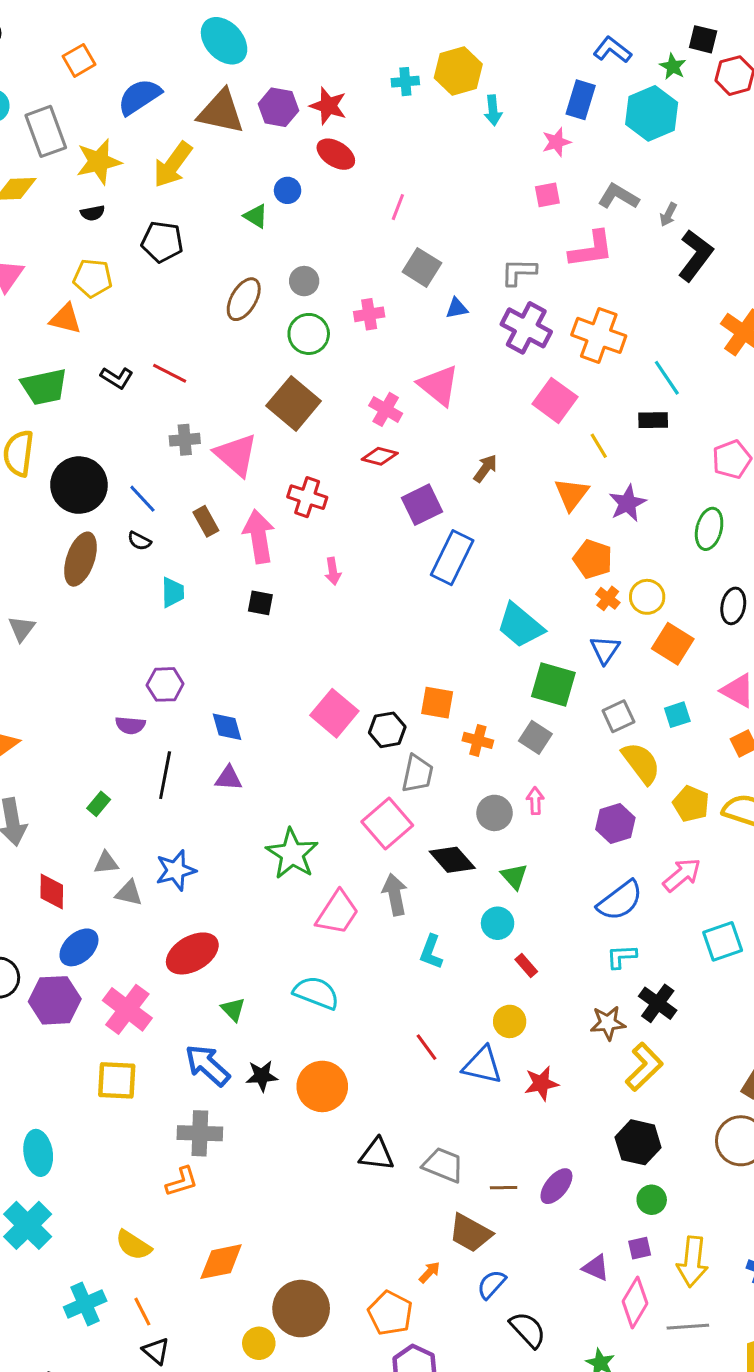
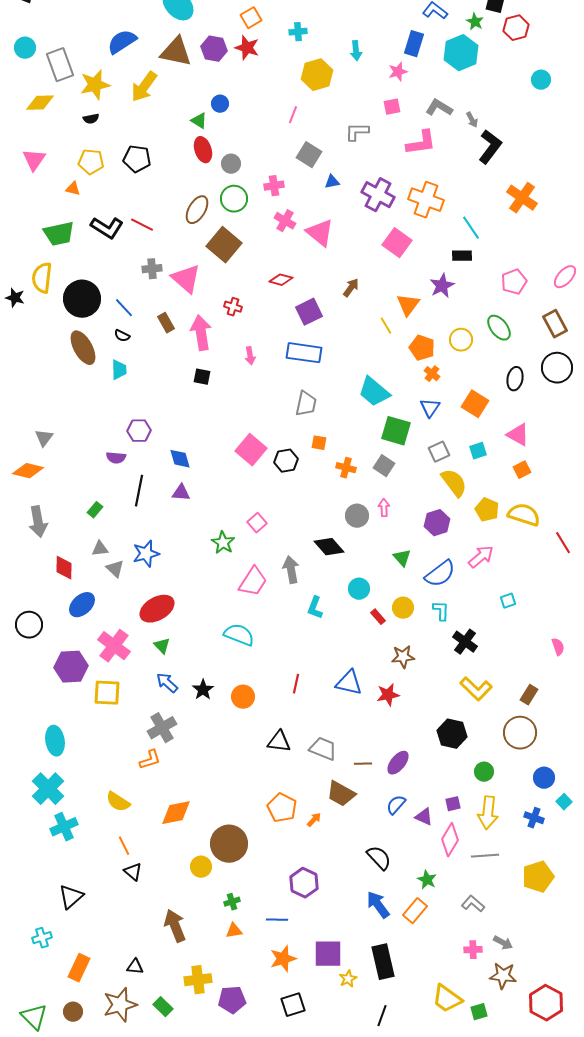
orange square: (79, 60) -> (251, 18), moved
yellow hexagon: (458, 71) -> (317, 75), moved
red ellipse: (336, 154) -> (203, 150), moved, turned 40
gray arrow: (668, 215) -> (472, 120), turned -56
black pentagon: (162, 242) -> (137, 159), moved
gray L-shape: (519, 272) -> (357, 132), moved
brown ellipse: (244, 299) -> (197, 210), moved
orange triangle: (65, 319) -> (73, 189), size x0.7
black L-shape: (117, 378) -> (107, 228), size x1.5
pink cross: (386, 409) -> (285, 221), moved
yellow line: (599, 446) -> (386, 326), moved
red cross: (307, 497) -> (233, 307), size x0.7
purple star: (627, 503) -> (442, 286), moved
green ellipse: (709, 529) -> (499, 328), turned -52
blue rectangle: (452, 558) -> (304, 353), moved, turned 72
brown ellipse: (80, 559) -> (83, 348), turned -48
cyan trapezoid: (173, 592) -> (119, 370), moved
yellow circle: (647, 597) -> (461, 340), moved
gray triangle: (22, 629) -> (44, 438), moved
orange square: (437, 703) -> (319, 443), size x0.7
gray trapezoid: (417, 774) -> (306, 404), moved
pink square: (387, 824) -> (257, 523), moved, size x0.6
green star: (292, 854) -> (223, 543), size x0.7
green triangle: (514, 876) -> (402, 558), moved
gray triangle: (129, 893) -> (115, 569), turned 30
cyan square: (723, 941) -> (508, 601), size x0.6
cyan L-shape: (621, 956) -> (441, 611), turned 95
purple hexagon: (55, 1000) -> (71, 667), moved
green triangle: (233, 1009) -> (162, 646), moved
yellow circle: (510, 1021) -> (403, 608), moved
brown star: (608, 1023) -> (403, 657), moved
red line: (427, 1047) -> (296, 684), moved, turned 48
blue arrow: (207, 1065) -> (167, 683), size x0.7
yellow L-shape: (644, 1067) -> (476, 689), moved, turned 88
black star: (262, 1076) -> (203, 690), turned -30
orange circle: (322, 1086) -> (243, 697), size x0.7
gray cross: (200, 1133) -> (162, 728), turned -32
green circle: (652, 1200) -> (484, 772), moved
blue semicircle: (491, 1284) -> (396, 805), moved
cyan cross: (85, 1304) -> (64, 827), moved
orange pentagon: (390, 1313) -> (282, 808), moved

